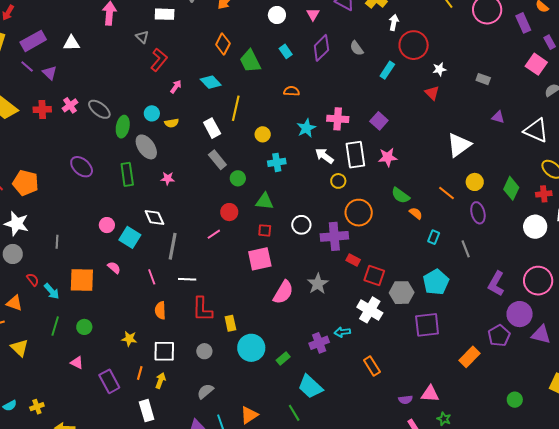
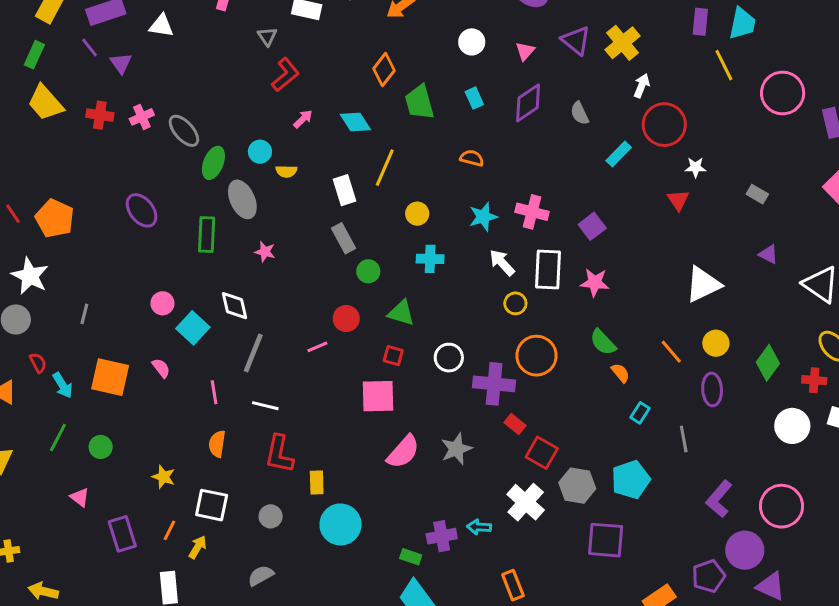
green rectangle: (283, 358) -> (411, 557), moved, turned 48

